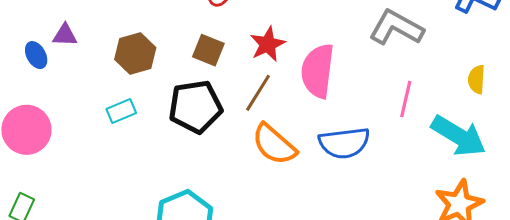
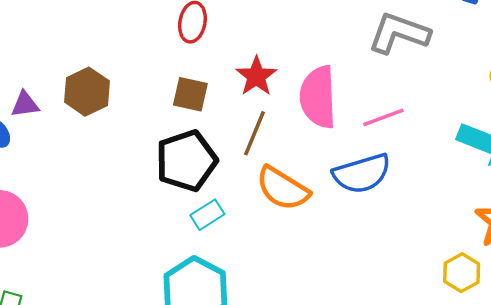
brown hexagon: (135, 54) -> (87, 92), moved
pink line: (406, 99) -> (383, 117), moved, turned 66
cyan rectangle: (121, 111) -> (207, 215), moved

